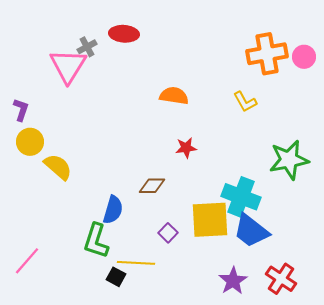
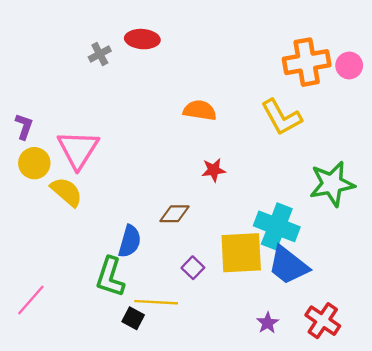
pink triangle: (68, 66) -> (78, 149), moved
yellow L-shape: (245, 102) -> (281, 117), size x1.5
purple star: (233, 281) -> (268, 323), size x0.7

